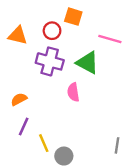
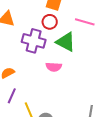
red circle: (52, 31) -> (50, 22), moved
pink semicircle: (73, 92) -> (54, 67), turned -77

